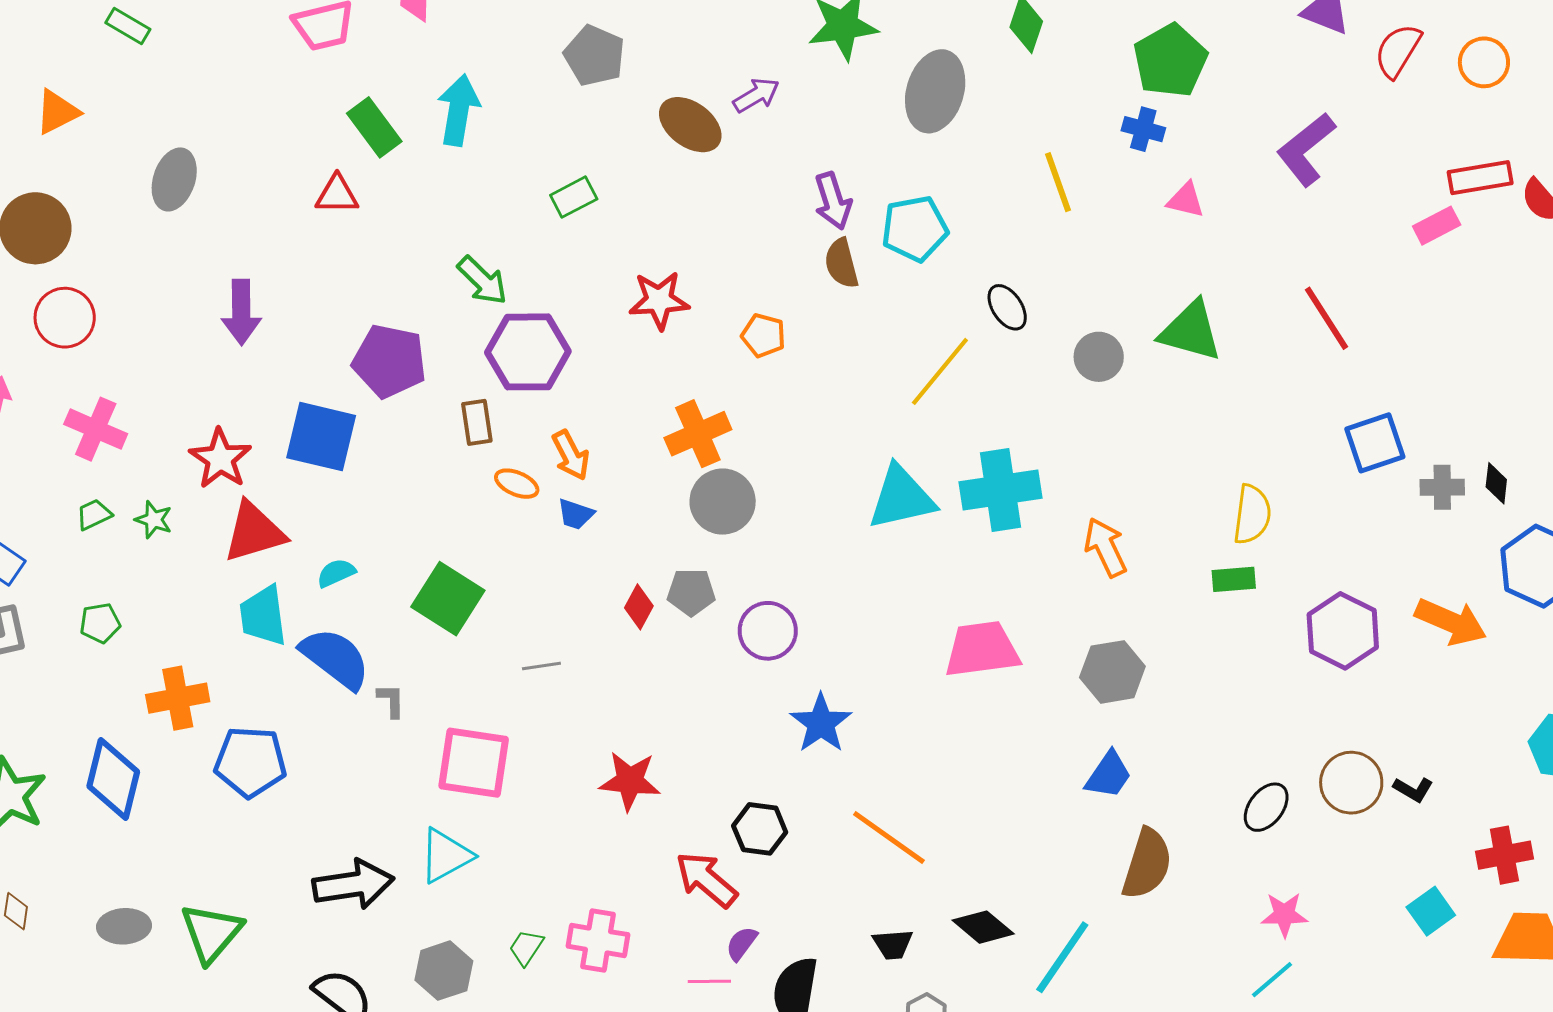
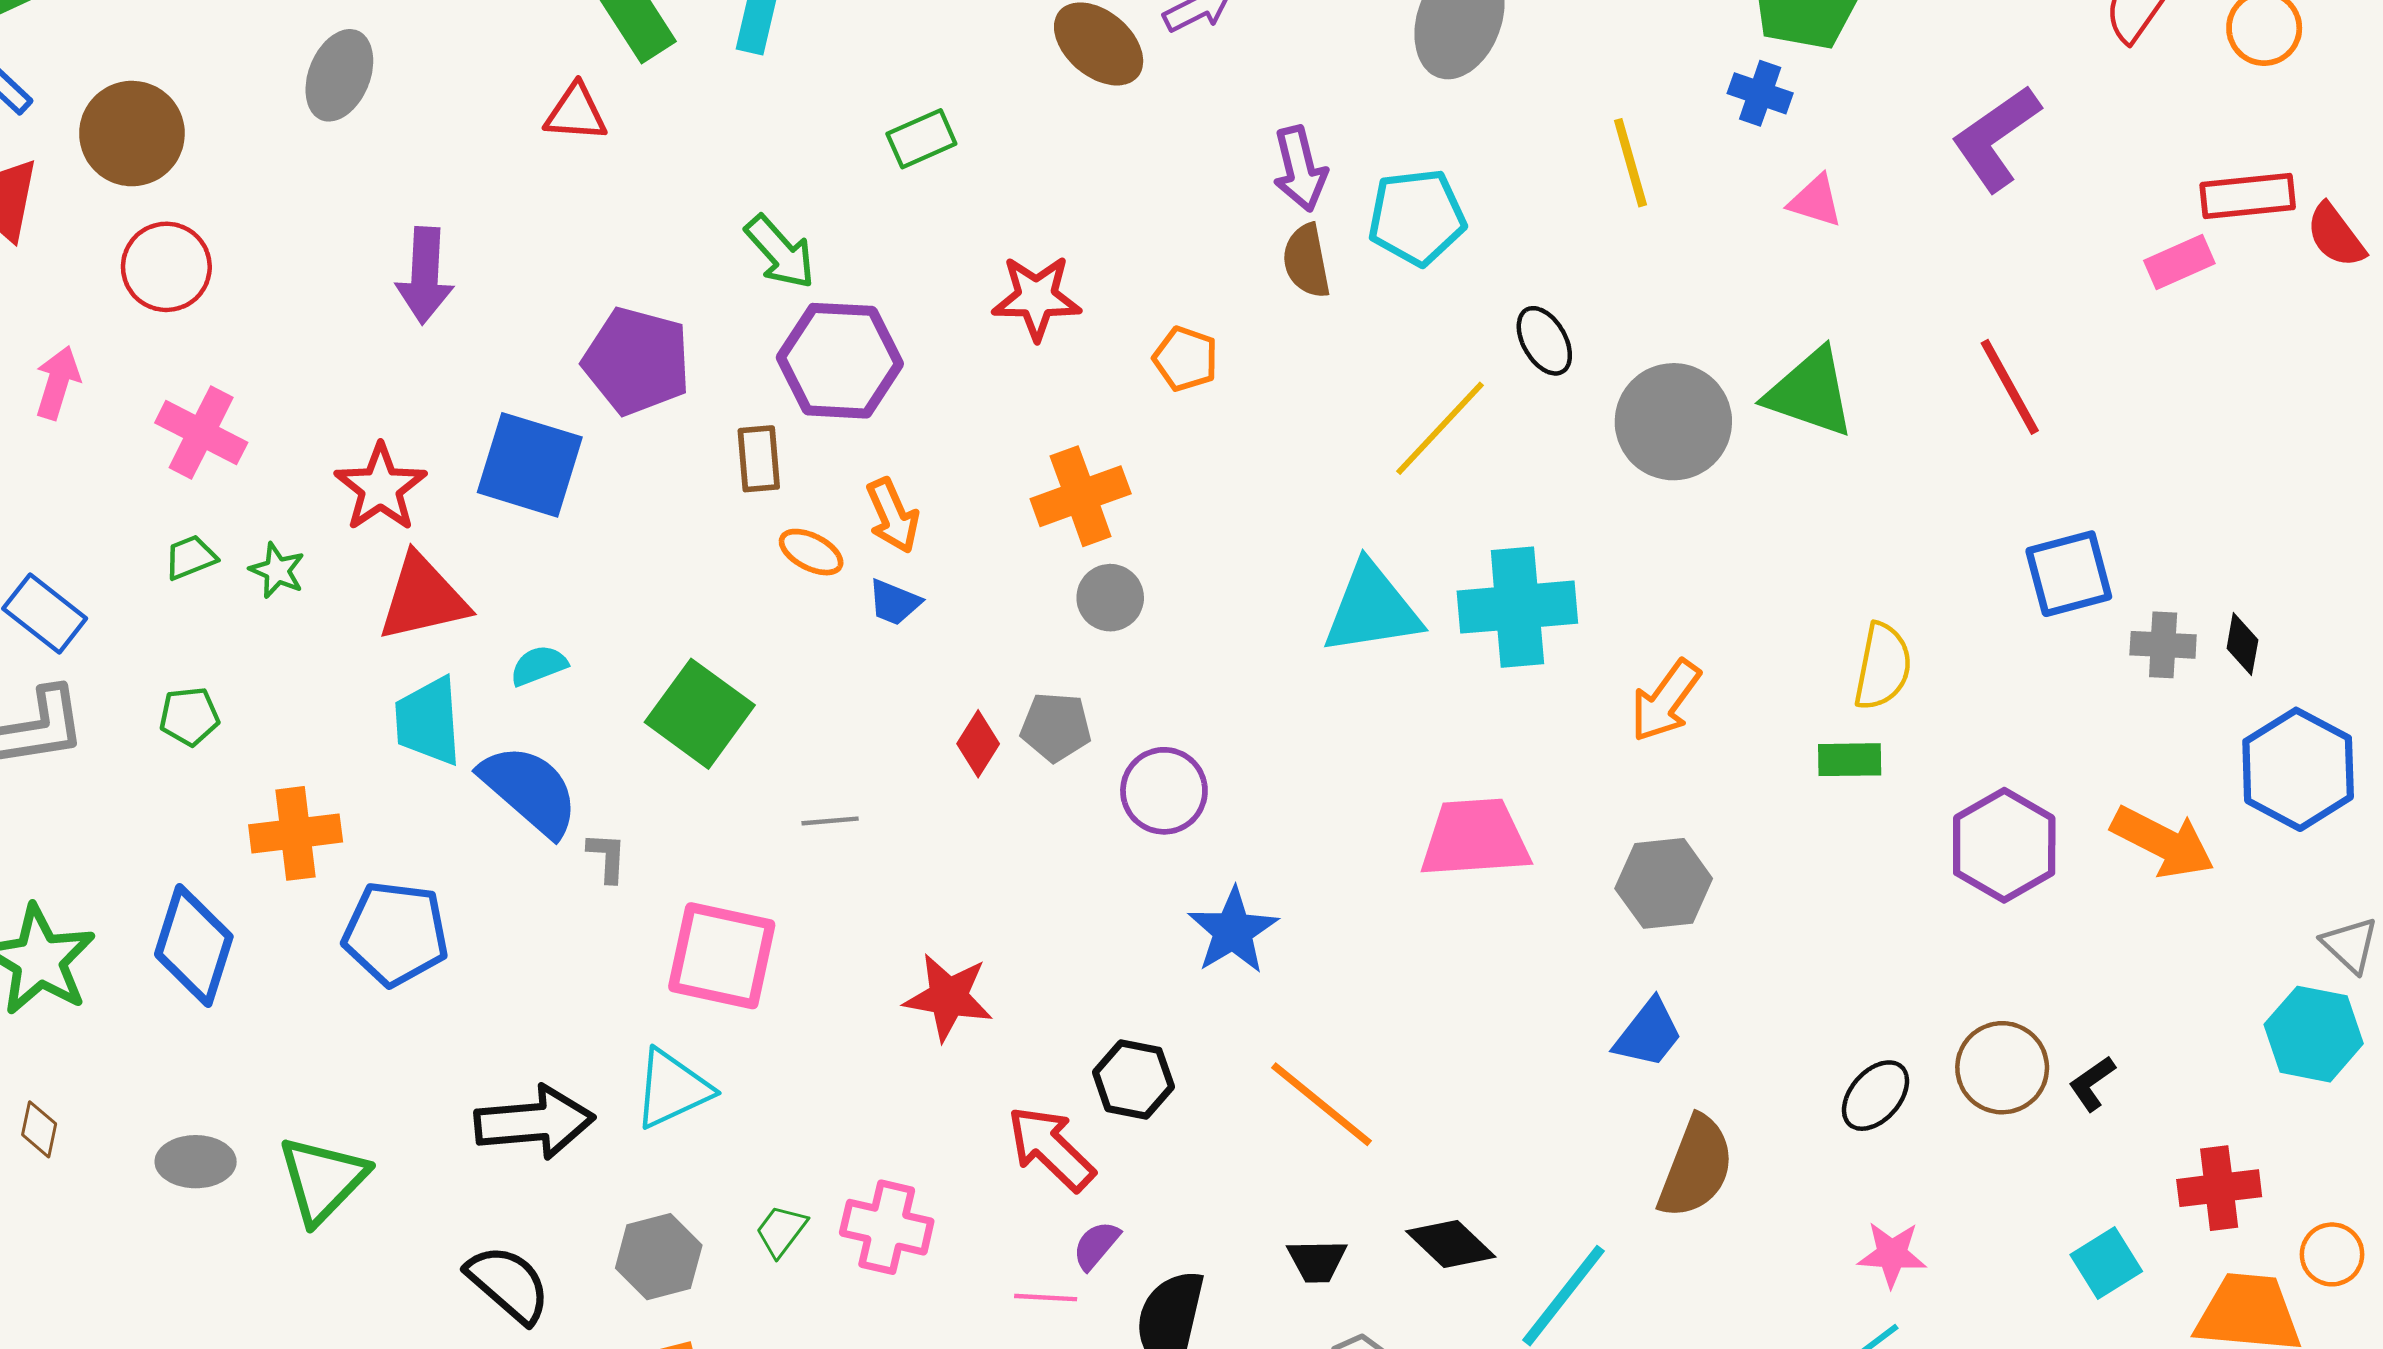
gray circle: (1099, 357) -> (1673, 422), size x1.6
gray circle: (723, 502) -> (1110, 598), size x0.7
orange arrow: (1106, 547) -> (1665, 701), turned -122
black L-shape: (1413, 789) -> (2092, 1083), turned 111

